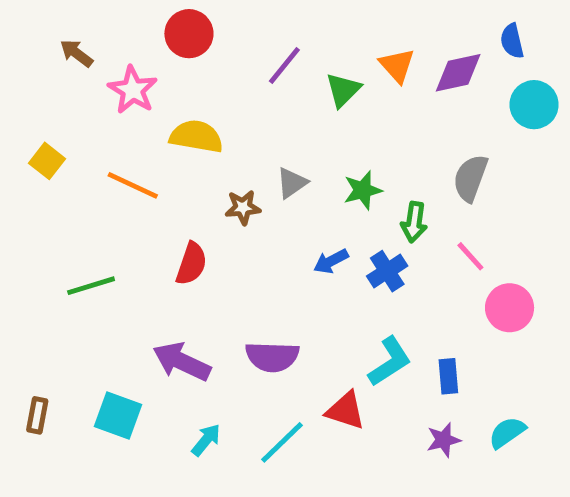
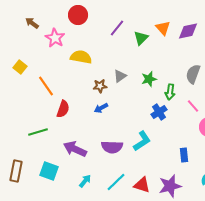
orange line: (133, 185) -> (46, 86), moved, turned 30
blue arrow: (331, 261) -> (101, 108), moved
red semicircle: (191, 264) -> (63, 109), moved
green line: (91, 286) -> (38, 132), moved
cyan L-shape: (390, 362) -> (142, 141), moved
red triangle: (346, 411) -> (142, 185), moved
brown rectangle: (37, 415) -> (16, 171), size x1.5
purple star: (443, 440) -> (170, 186), moved, size x1.6

